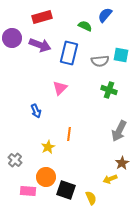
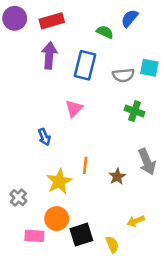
purple circle: (12, 38) -> (15, 18), moved
purple arrow: (40, 45) -> (49, 55), turned -105
gray arrow: (119, 131) -> (147, 162), turned -50
yellow star: (48, 147) -> (59, 181), size x1.5
brown star: (122, 163) -> (117, 177), moved
black square: (66, 190) -> (81, 235), turned -36

